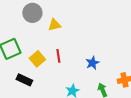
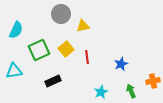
yellow square: (37, 59) -> (66, 49), moved
black rectangle: (24, 80) -> (53, 81), turned -49

